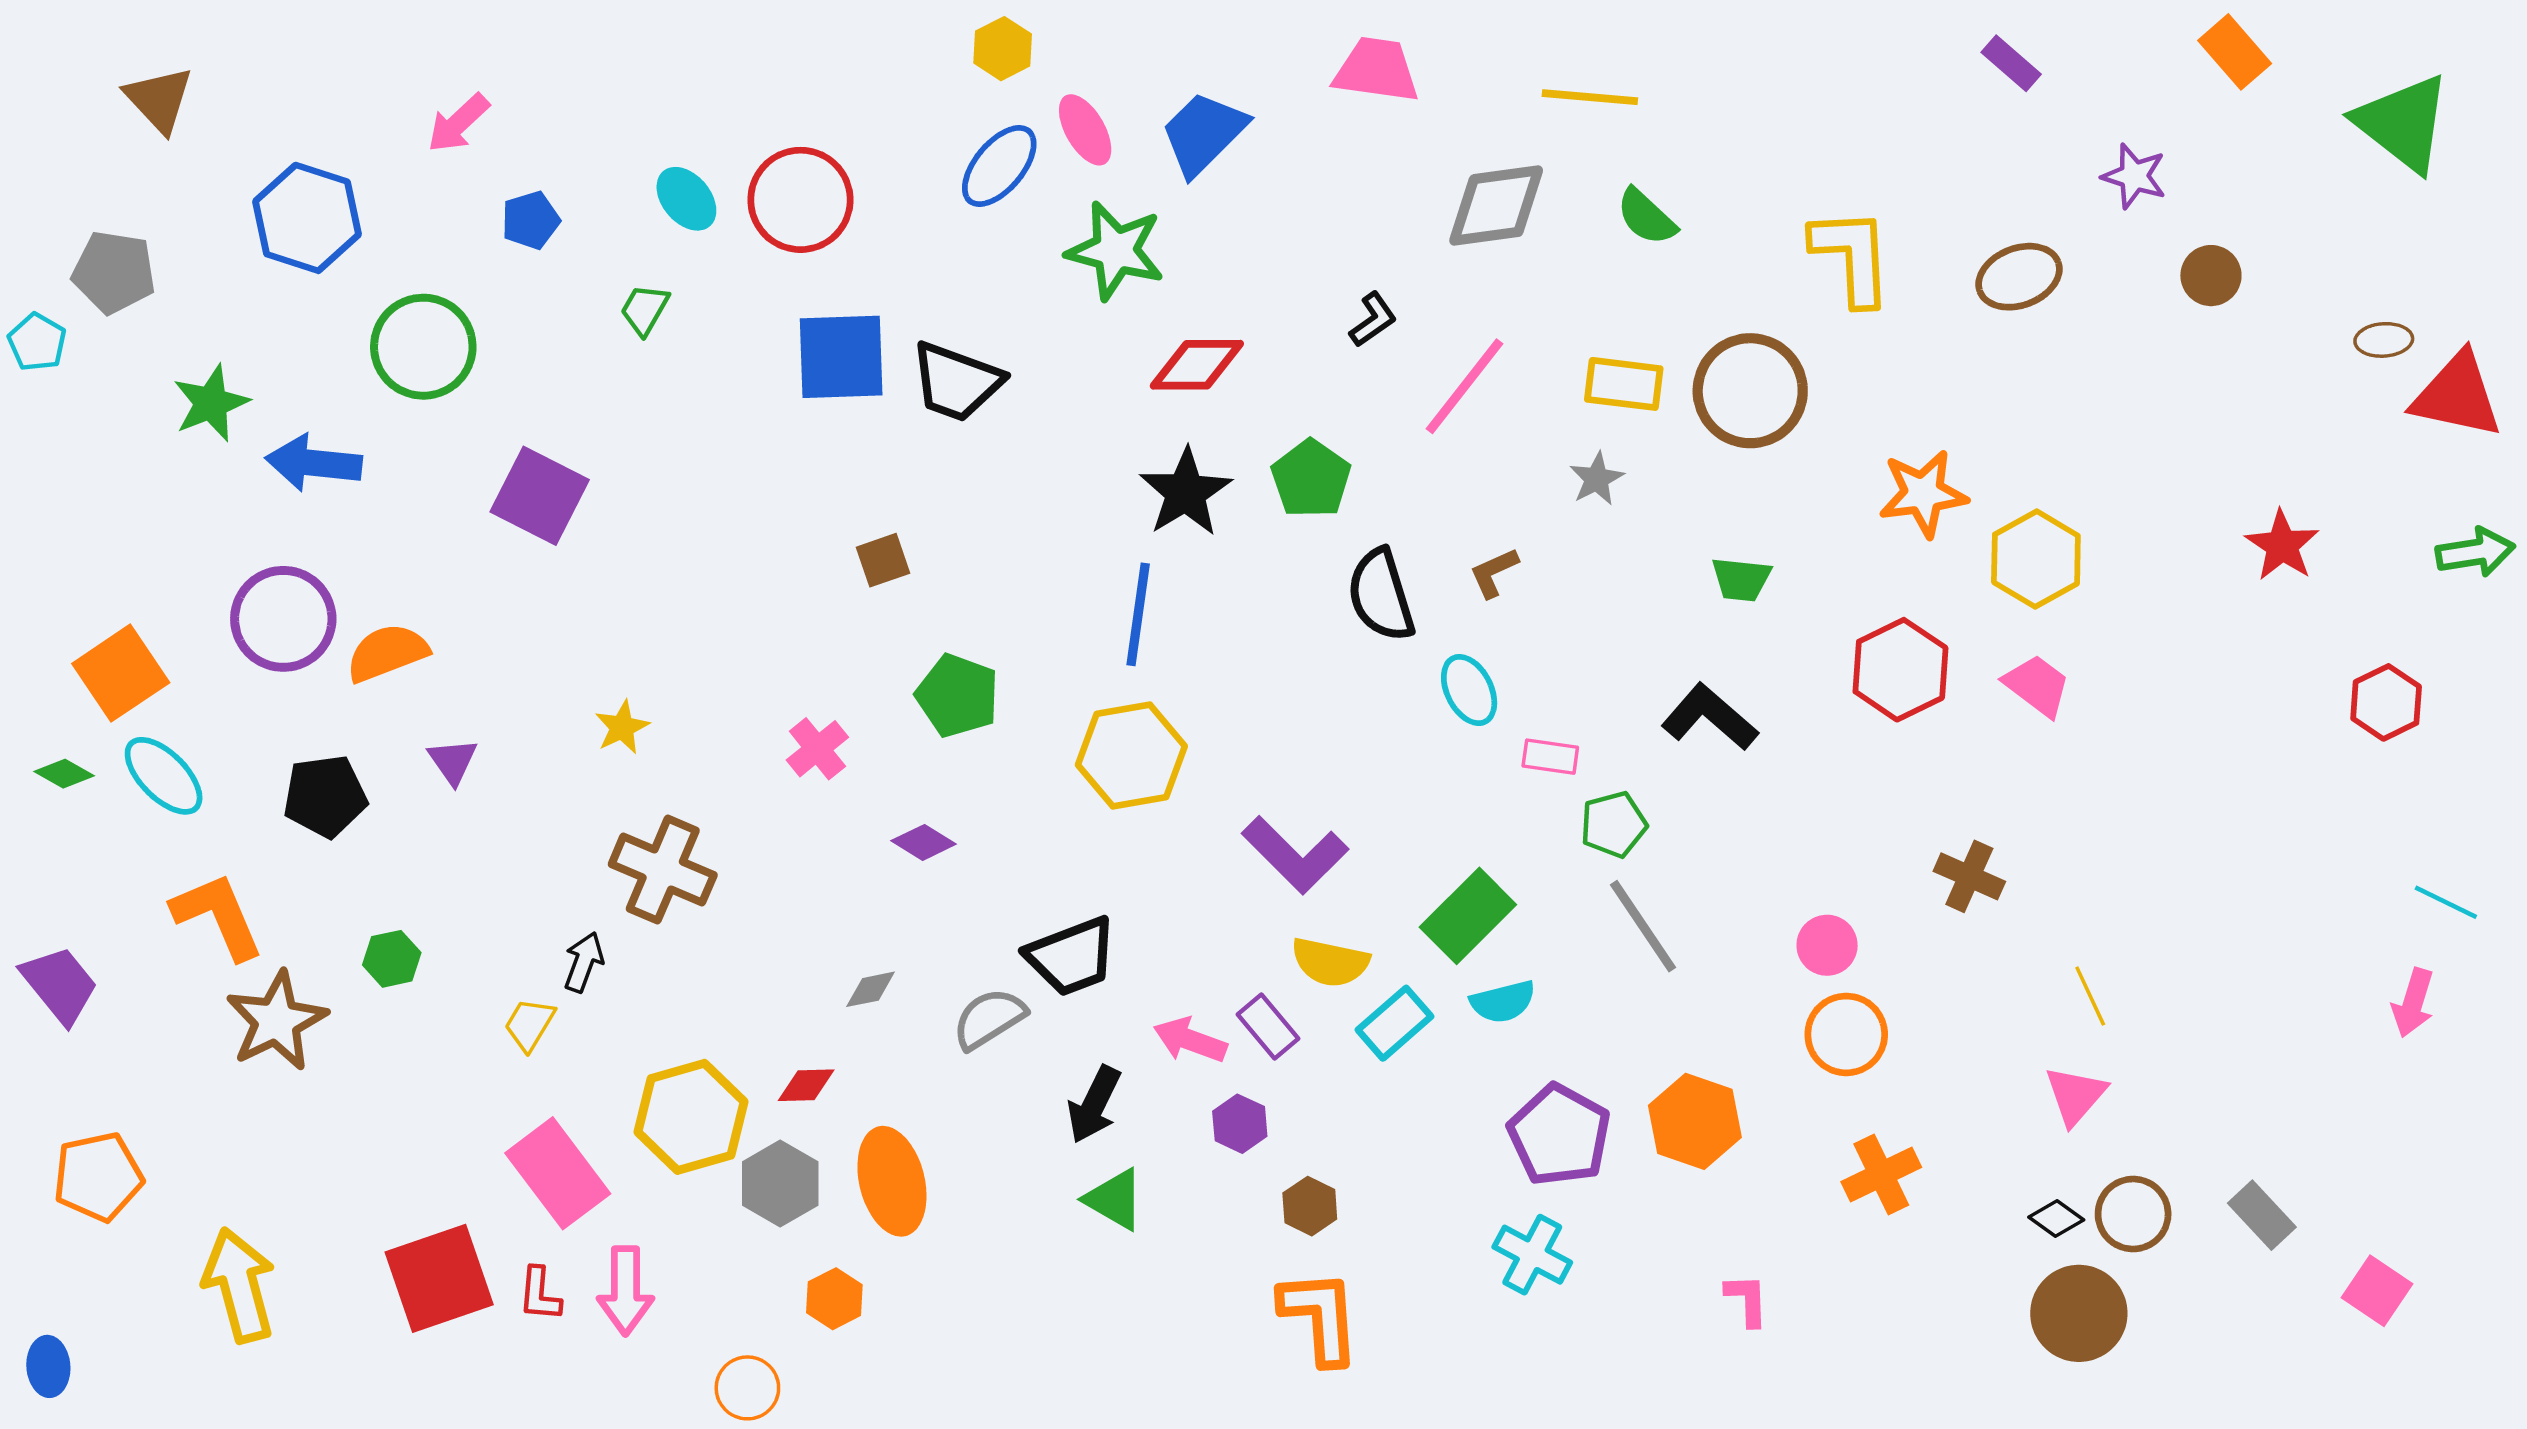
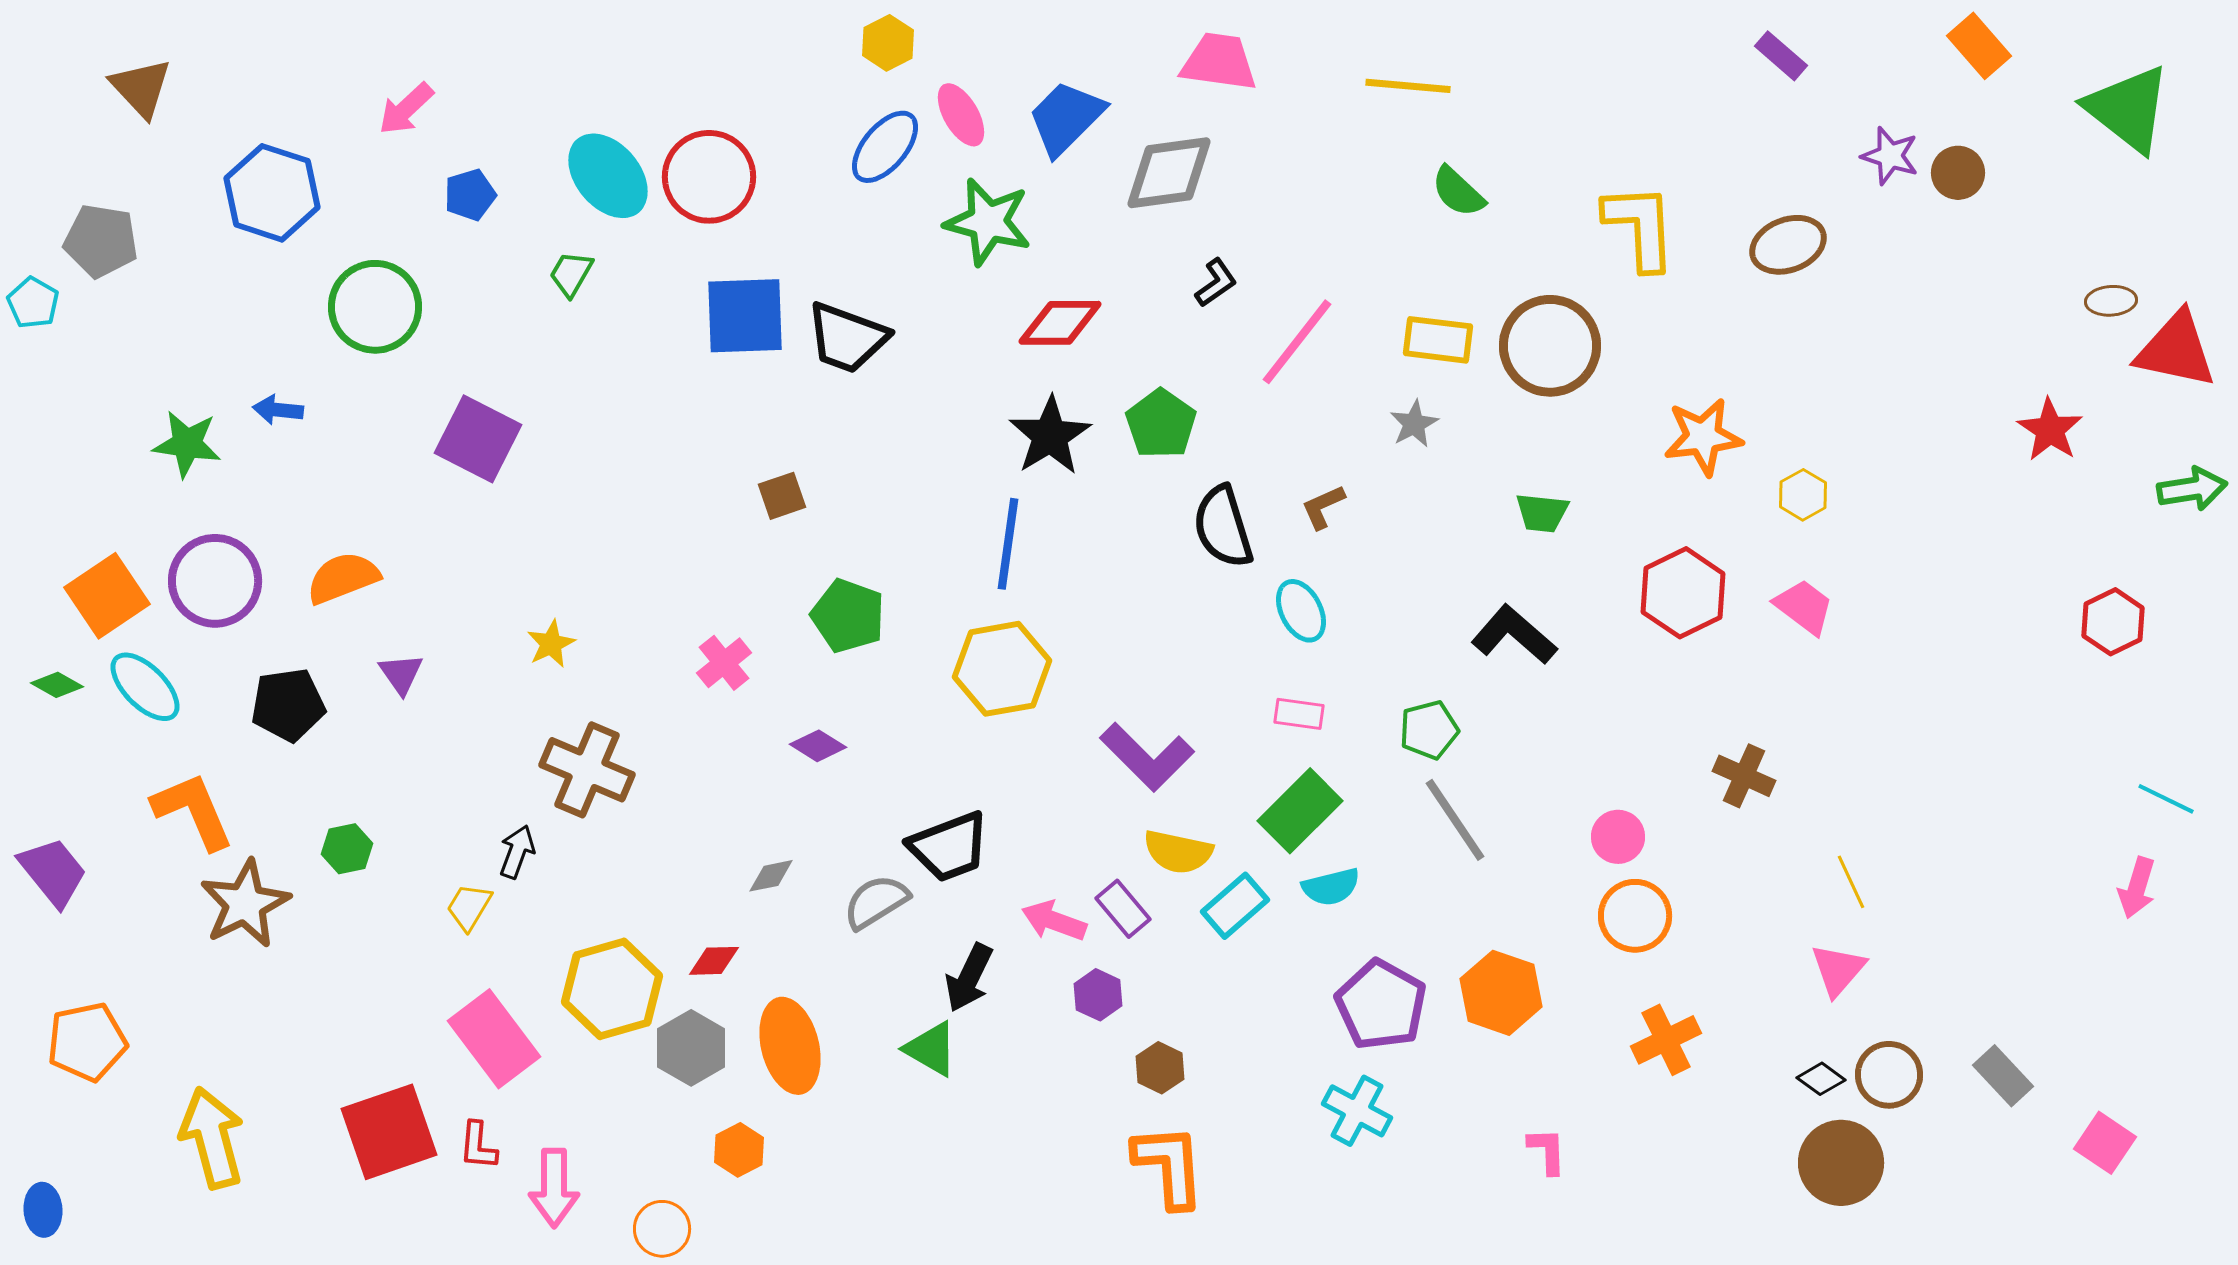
cyan ellipse: (686, 199) -> (608, 176), size x1.5
gray diamond: (1496, 206) -> (1169, 173), moved
brown circle: (2211, 276) -> (1958, 173), moved
green star: (211, 403) -> (187, 444), moved, turned 30
blue arrow: (314, 463) -> (278, 410), size x0.6
red star: (2282, 545) -> (2050, 430), moved
yellow hexagon: (2036, 559) -> (1803, 495), size x0.6
purple circle: (283, 619) -> (215, 581), moved
pink rectangle: (1550, 757) -> (1299, 714), moved
green triangle: (1114, 1199) -> (931, 1049), moved
pink arrow: (625, 1291) -> (554, 1188), moved

